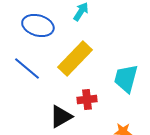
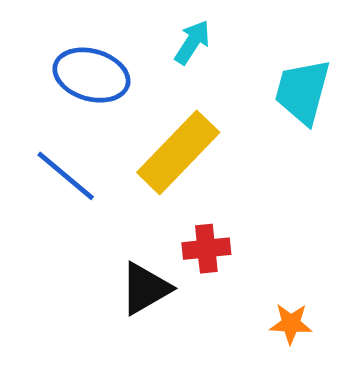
cyan trapezoid: (126, 78) -> (303, 91), moved

